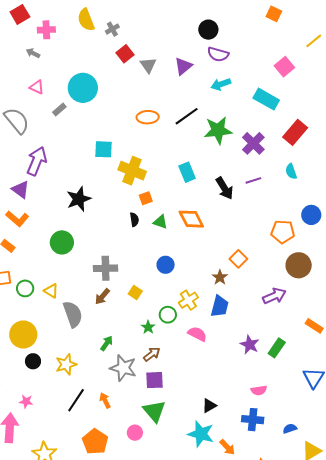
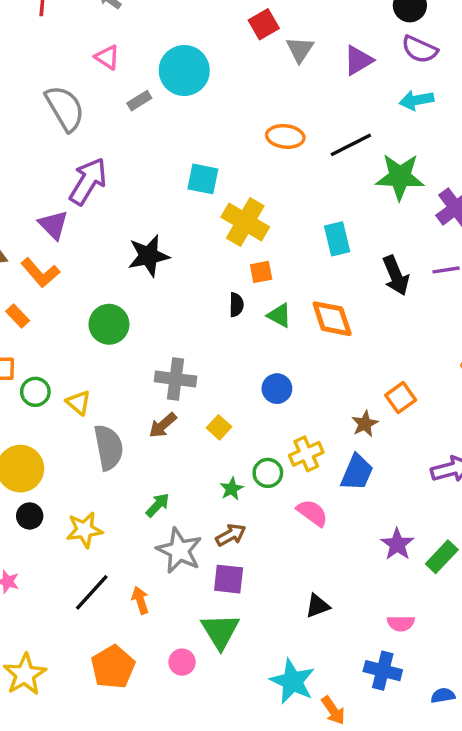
black triangle: (209, 406) -> (318, 606), moved

